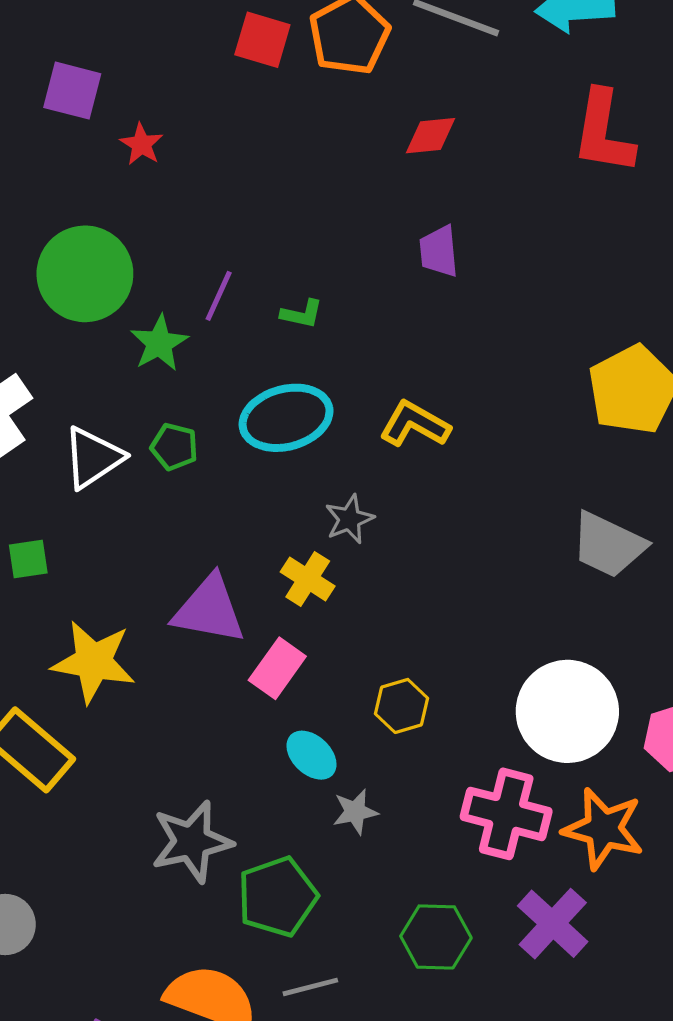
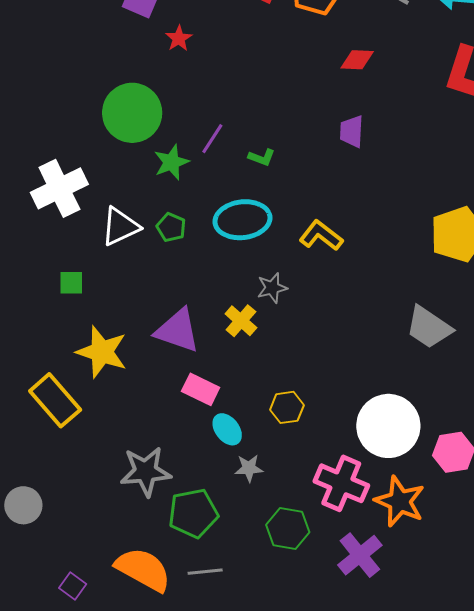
pink rectangle: (277, 668) -> (201, 389), moved, turned 72
green hexagon: (436, 937) -> (288, 529), moved

